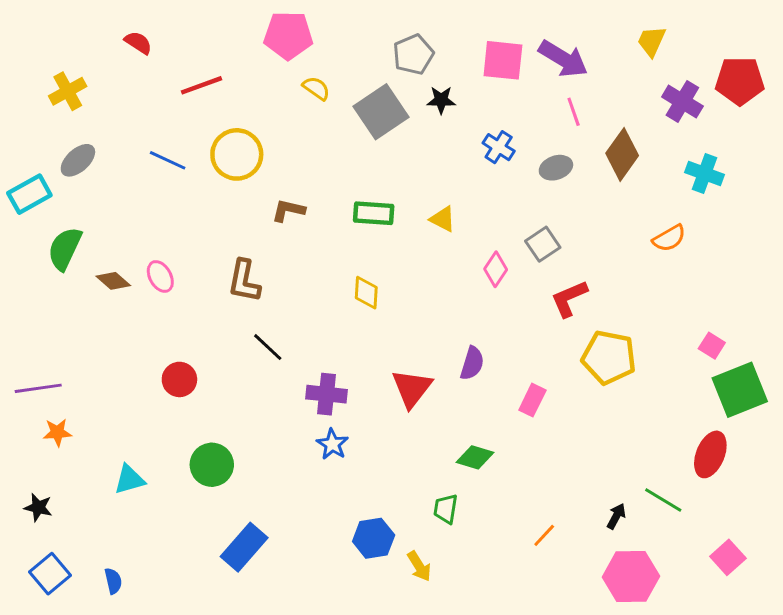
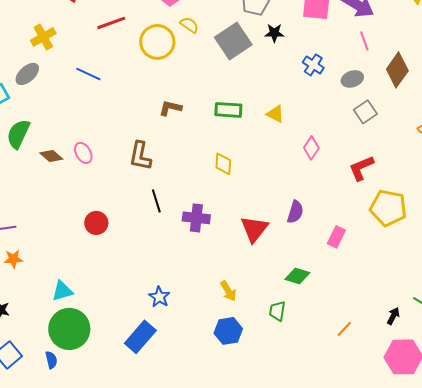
yellow cross: (68, 91) -> (43, 37), moved
yellow circle: (237, 154) -> (157, 42), moved
gray square: (543, 244) -> (365, 112), moved
black line: (268, 347) -> (156, 201), turned 30
purple cross: (326, 394) -> (196, 218), moved
blue star: (332, 444) -> (159, 297), moved
green circle: (212, 465) -> (69, 329), moved, size x1.4
yellow arrow: (419, 566) -> (228, 291), moved

